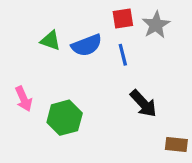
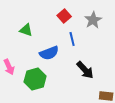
red square: (123, 18) -> (64, 16), moved, turned -32
blue semicircle: (87, 45) -> (49, 53), moved

